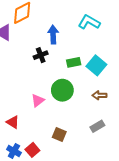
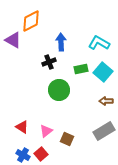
cyan L-shape: (89, 22) -> (99, 43), moved
green circle: (62, 90) -> (59, 90), moved
pink triangle: (38, 100) -> (46, 131), moved
gray rectangle: (97, 126) -> (104, 131), size x1.5

